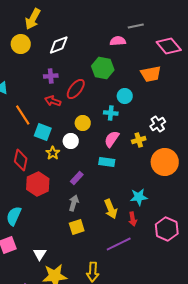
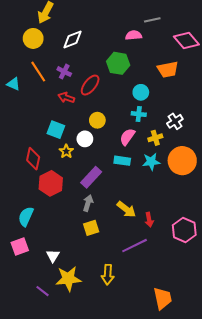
purple cross: (51, 76) -> (64, 72), turned 32
cyan cross: (111, 113) -> (139, 114), moved
orange line: (23, 115) -> (38, 72), moved
purple rectangle: (77, 178) -> (91, 177), size x1.5
cyan star: (139, 197) -> (151, 162), moved
yellow arrow: (111, 209) -> (126, 209), turned -30

